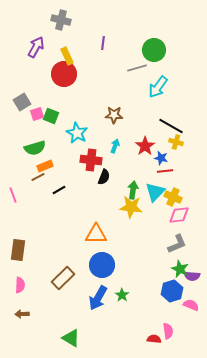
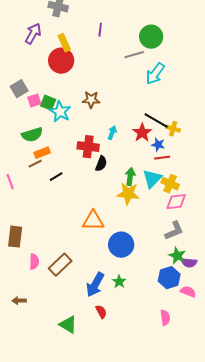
brown star: (114, 115) -> (91, 100), moved
black line: (171, 126) -> (156, 121), moved
cyan star: (77, 133) -> (60, 112), moved
blue circle: (102, 265) -> (121, 245), moved
pink semicircle: (20, 285) -> (34, 262), moved
red semicircle: (154, 339) -> (101, 312), moved, turned 56

